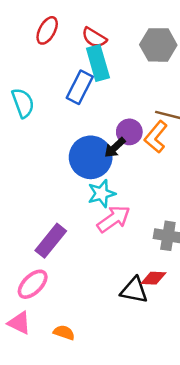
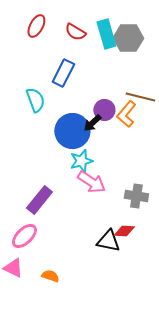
cyan rectangle: (98, 63) -> (106, 34), moved
cyan semicircle: (23, 103) -> (35, 100), moved
pink arrow: (114, 219) -> (91, 182), turned 68

